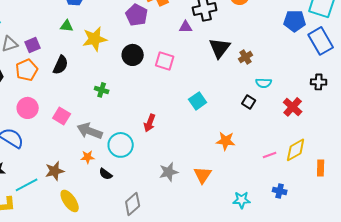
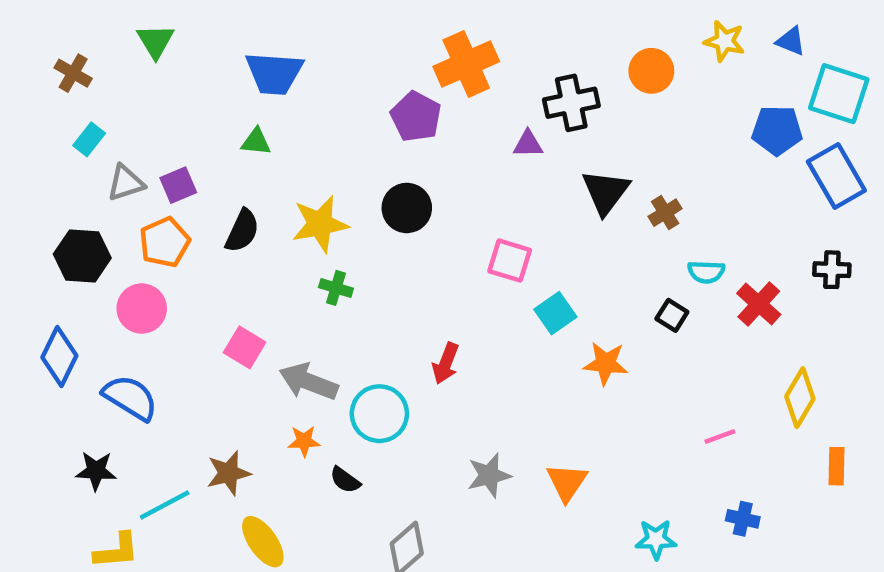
yellow star: (95, 39) -> (320, 224), moved
pink square: (165, 61) -> (510, 261), moved
red cross: (293, 107) -> (759, 304), moved
pink circle: (28, 108) -> (142, 309), moved
orange star: (226, 141) -> (606, 363), moved
yellow diamond: (296, 150) -> (800, 398), moved, turned -30

